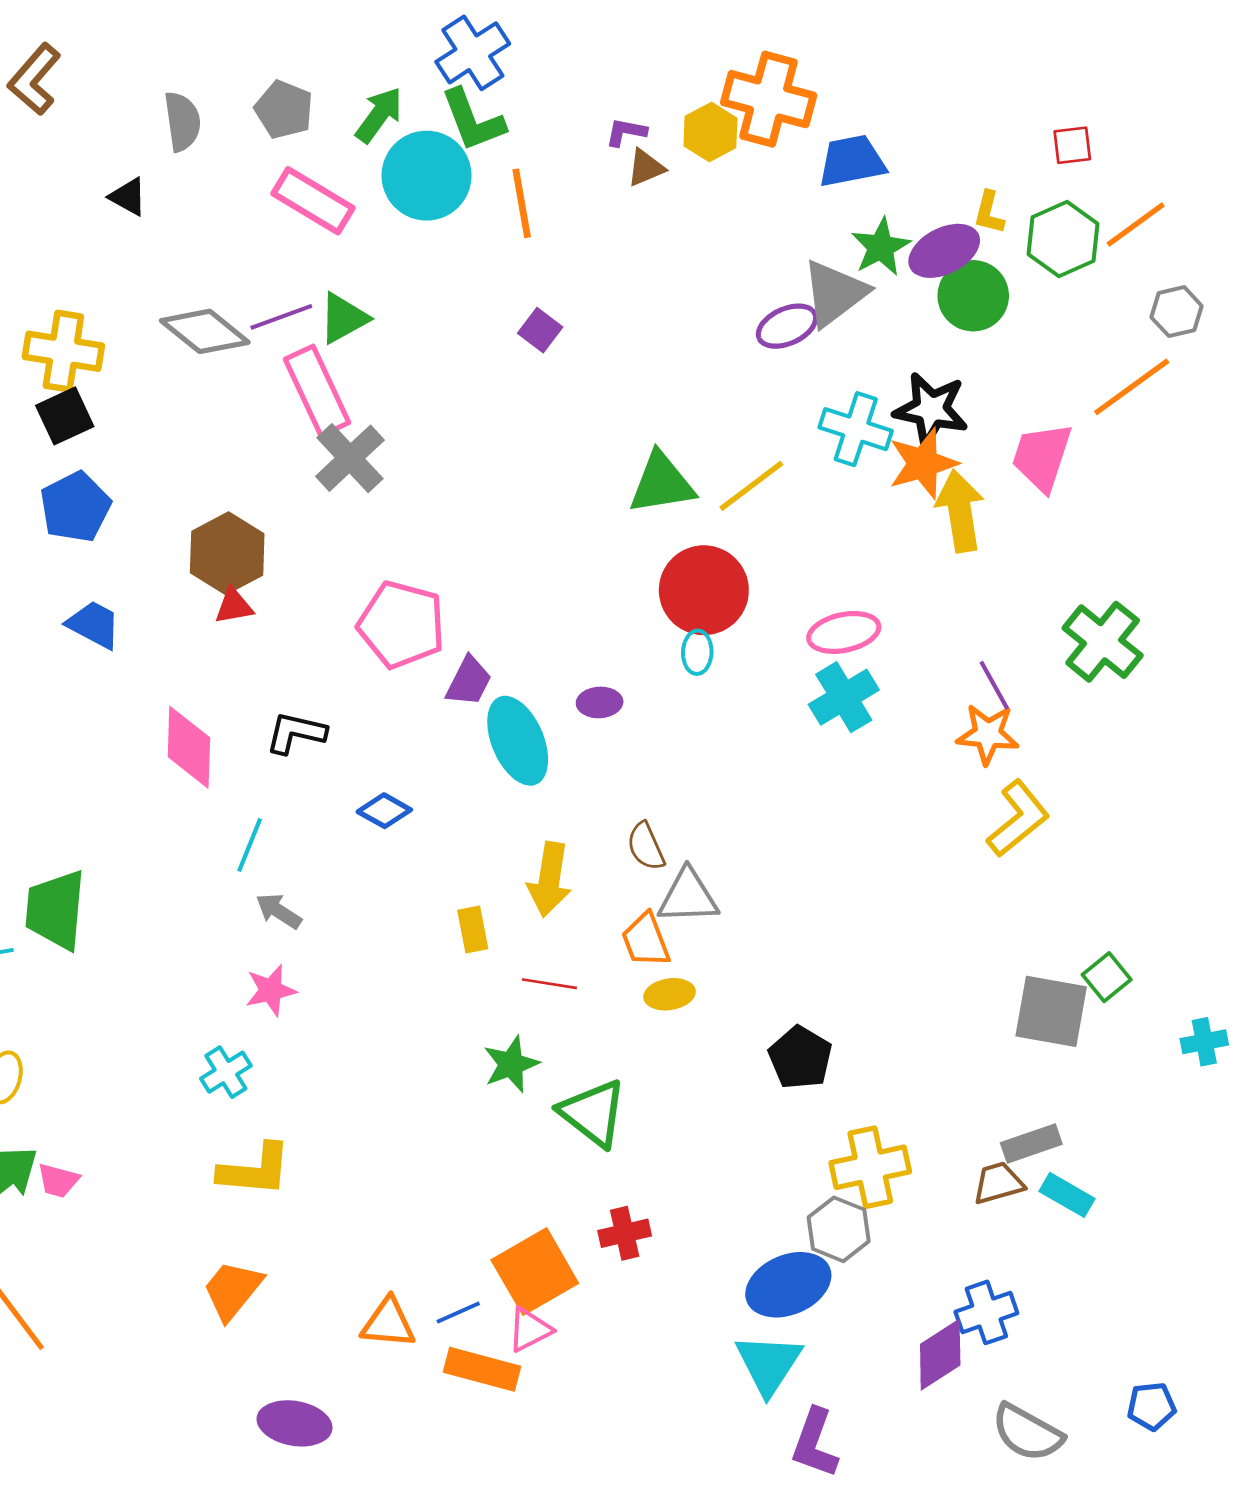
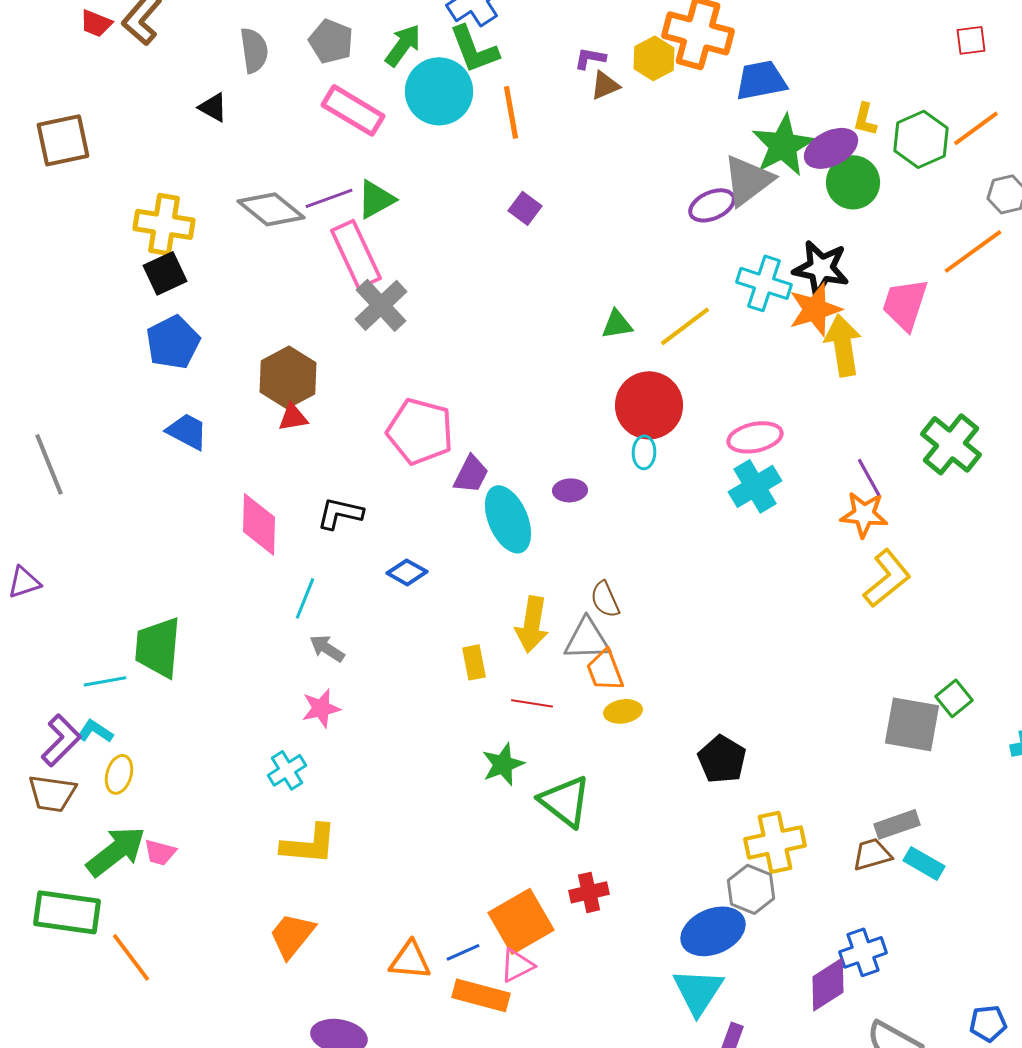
red square: (1072, 145) -> (971, 40), moved
green star: (881, 247) -> (783, 145), size x1.4
green triangle: (662, 483) -> (617, 324), size x0.6
gray triangle: (688, 897) -> (587, 639), moved

